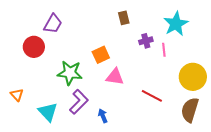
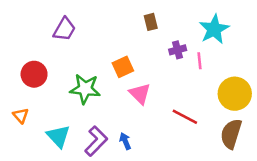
red circle: (34, 47) -> (34, 74), moved
pink triangle: (115, 77) -> (140, 94), turned 36
purple L-shape: (79, 102) -> (96, 141), moved

